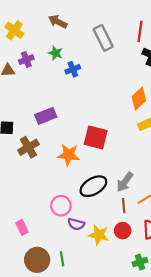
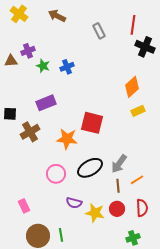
yellow cross: (14, 30) -> (19, 14), moved
gray rectangle: (103, 38) -> (99, 31), size x0.7
green star: (56, 53) -> (43, 66), moved
blue cross: (73, 69) -> (67, 67), moved
pink circle: (61, 206) -> (56, 174), moved

